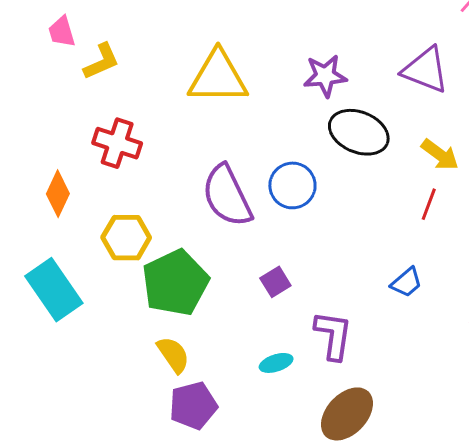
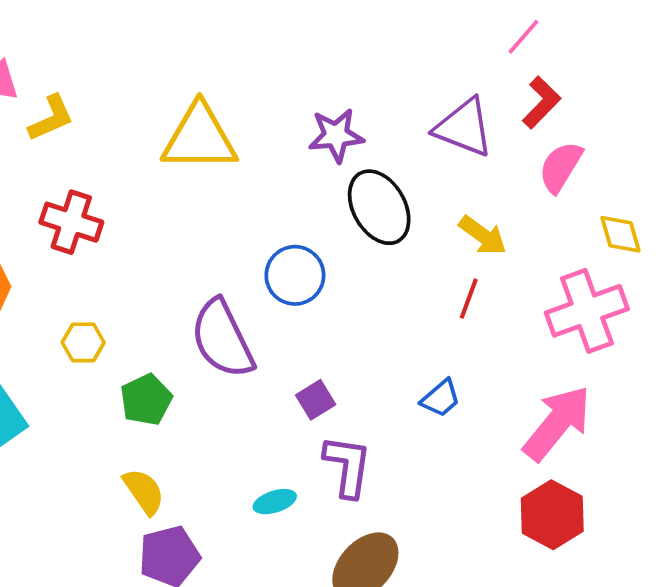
black ellipse: (359, 132) -> (379, 207), turned 38
purple semicircle: (227, 196) -> (222, 339), moved
yellow hexagon: (126, 238) -> (83, 342), size x0.7
purple square: (275, 282) -> (316, 400), moved
green pentagon: (175, 283) -> (146, 400), size x0.6

